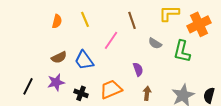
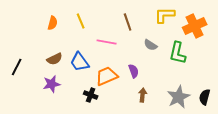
pink line: (111, 40) -> (107, 42), turned 66
black line: (28, 86) -> (17, 67), moved
orange trapezoid: (111, 89) -> (107, 76), moved
black cross: (81, 93) -> (91, 95), moved

